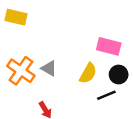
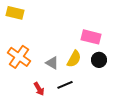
gray triangle: (49, 68) -> (52, 63), moved
black line: (106, 95) -> (65, 85), moved

